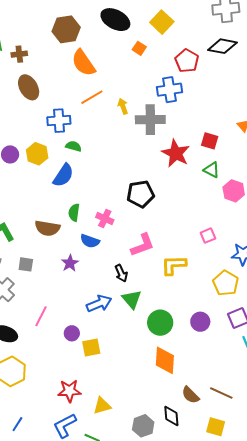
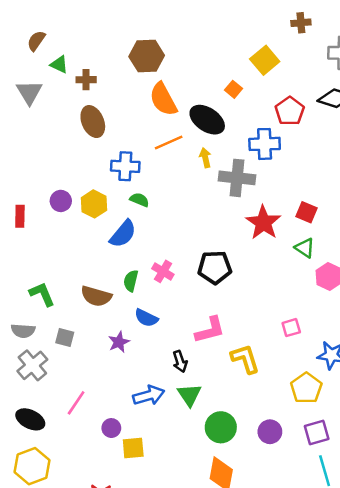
black ellipse: (115, 20) -> (207, 120), moved
pink cross: (105, 219) -> (163, 271), moved
yellow L-shape: (174, 265) -> (245, 359), turned 68

